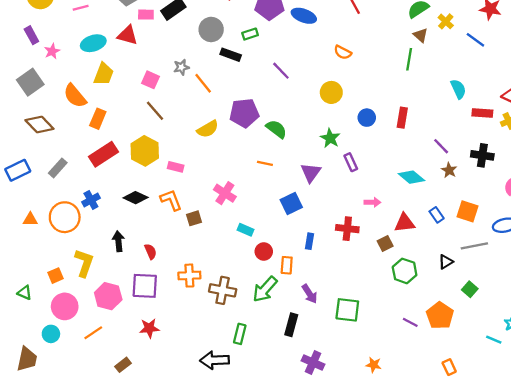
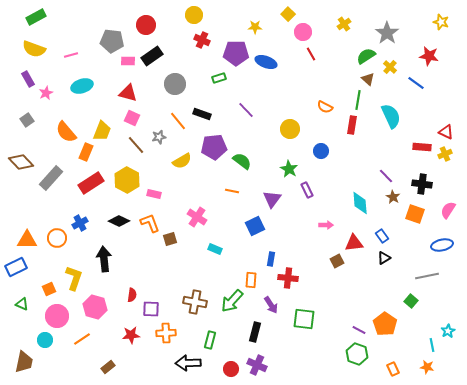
gray circle: (211, 29) -> (175, 84), moved
red triangle: (128, 35) -> (128, 93), moved
orange semicircle: (343, 52) -> (325, 107), moved
black rectangle: (231, 55) -> (202, 114), moved
gray star: (181, 67) -> (159, 137), moved
yellow trapezoid: (104, 74) -> (102, 131), moved
gray square: (30, 82) -> (27, 120), size x0.6
cyan semicircle: (458, 89) -> (391, 116), moved, size x1.4
red rectangle: (402, 118) -> (352, 125), moved
brown diamond: (39, 124) -> (21, 162), moved
gray rectangle: (58, 168) -> (51, 178), moved, size x1.4
blue rectangle: (18, 170) -> (16, 267), moved
cyan diamond: (411, 177) -> (360, 203), turned 45
orange square: (467, 211) -> (415, 214), moved
orange circle: (65, 217) -> (57, 238), size x0.7
orange triangle: (30, 219) -> (27, 240), size x1.5
red cross: (347, 229) -> (288, 278), moved
black arrow: (118, 241) -> (104, 259), size x1.4
gray line: (474, 246) -> (427, 276), moved
red semicircle: (150, 251) -> (132, 295), moved, turned 32
red circle: (264, 251) -> (231, 369), moved
black triangle: (446, 262) -> (384, 258), moved
green hexagon: (405, 271) -> (357, 354), moved
orange cross: (189, 276) -> (166, 333), moved
purple square: (145, 286) -> (151, 309), moved, size x0.7
cyan line: (494, 340) -> (432, 345), turned 56
purple cross: (313, 362) -> (257, 365), moved
orange star: (374, 365) -> (427, 367), moved

